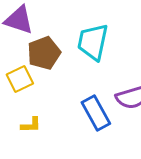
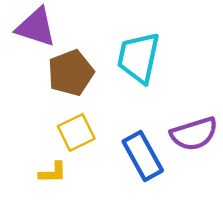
yellow square: (20, 79) -> (76, 132), moved

